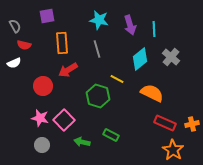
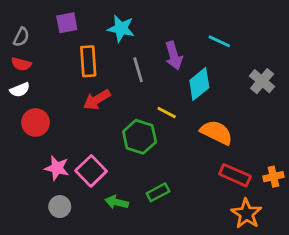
cyan star: (99, 20) -> (121, 28), moved
purple arrow: (130, 25) -> (174, 56), moved
gray semicircle: (15, 26) -> (21, 37), turned 56
cyan line: (154, 29) -> (219, 41), turned -63
red semicircle: (24, 45) -> (21, 64), moved
gray cross: (171, 57) -> (262, 81), moved
red circle: (43, 86) -> (36, 122), moved
green rectangle: (111, 135) -> (158, 192), turned -56

